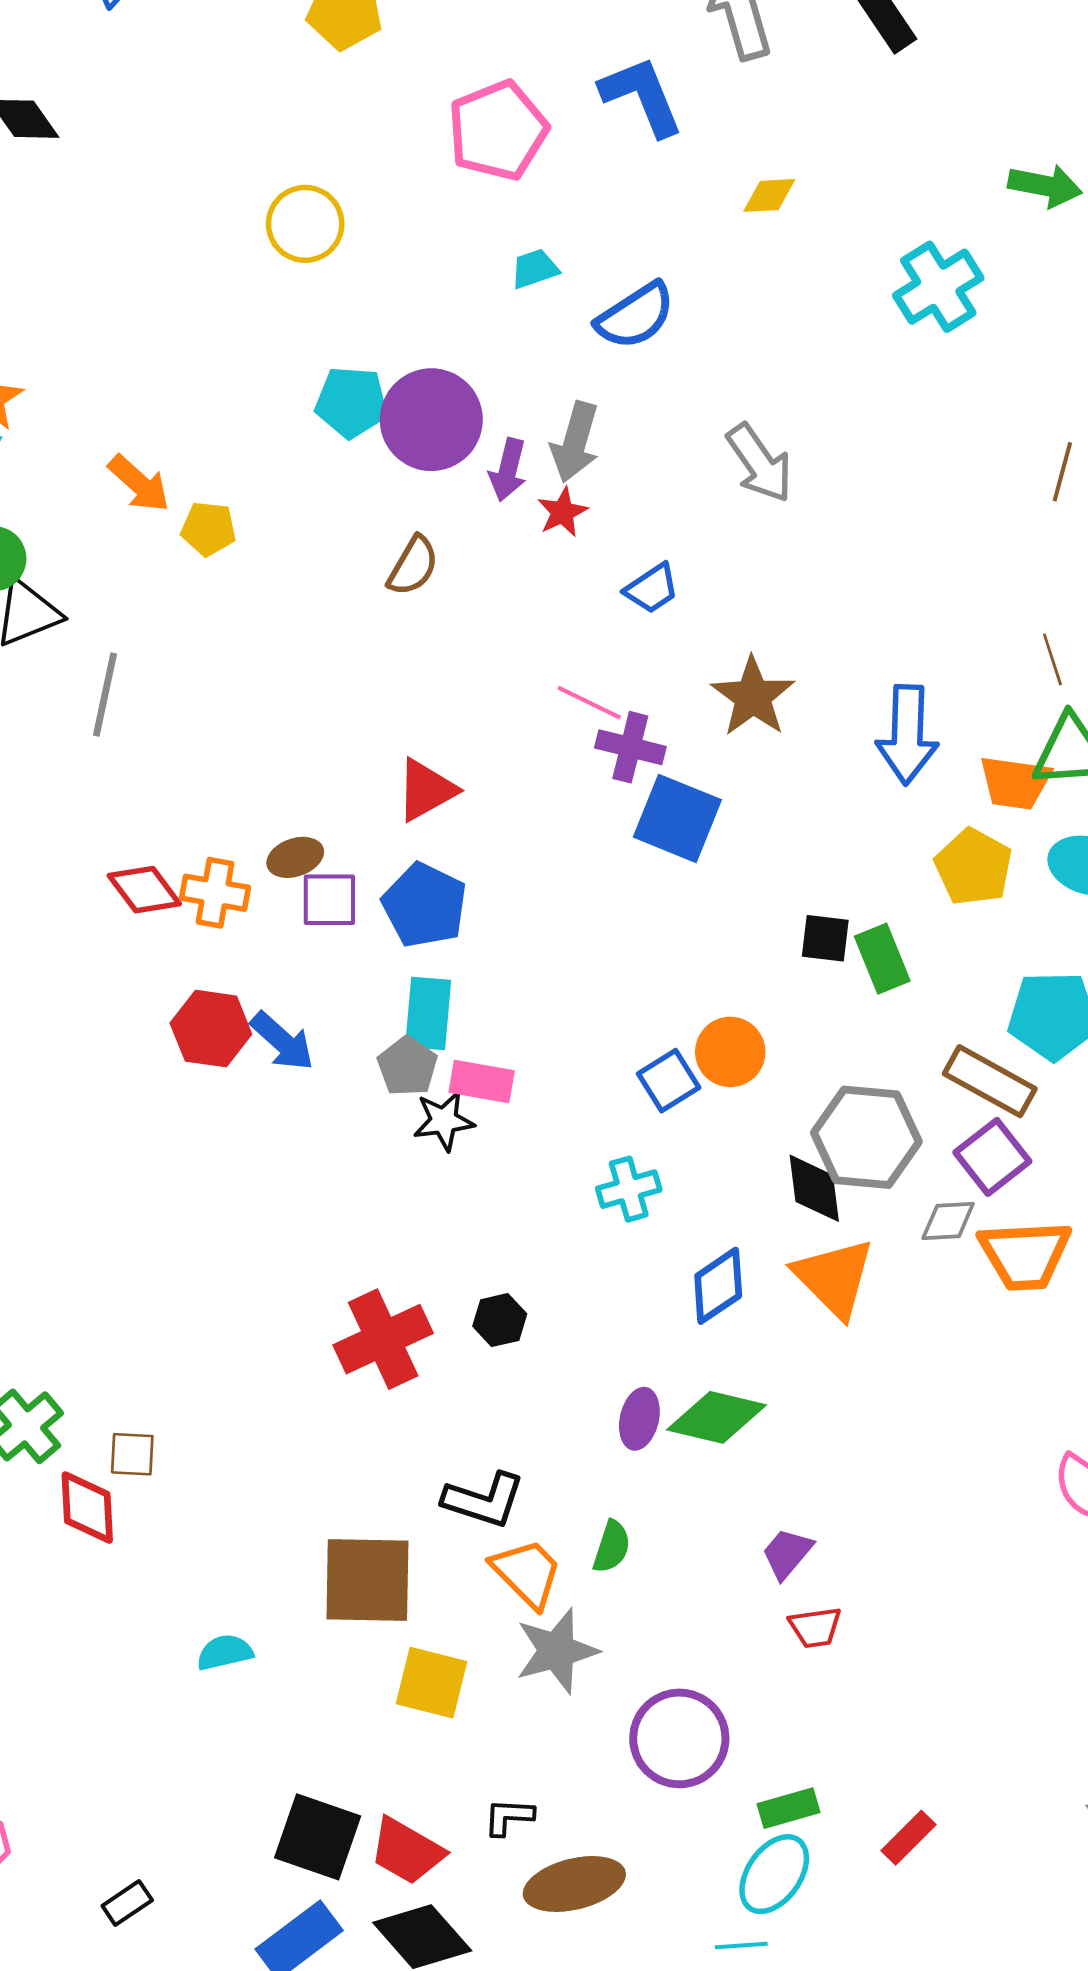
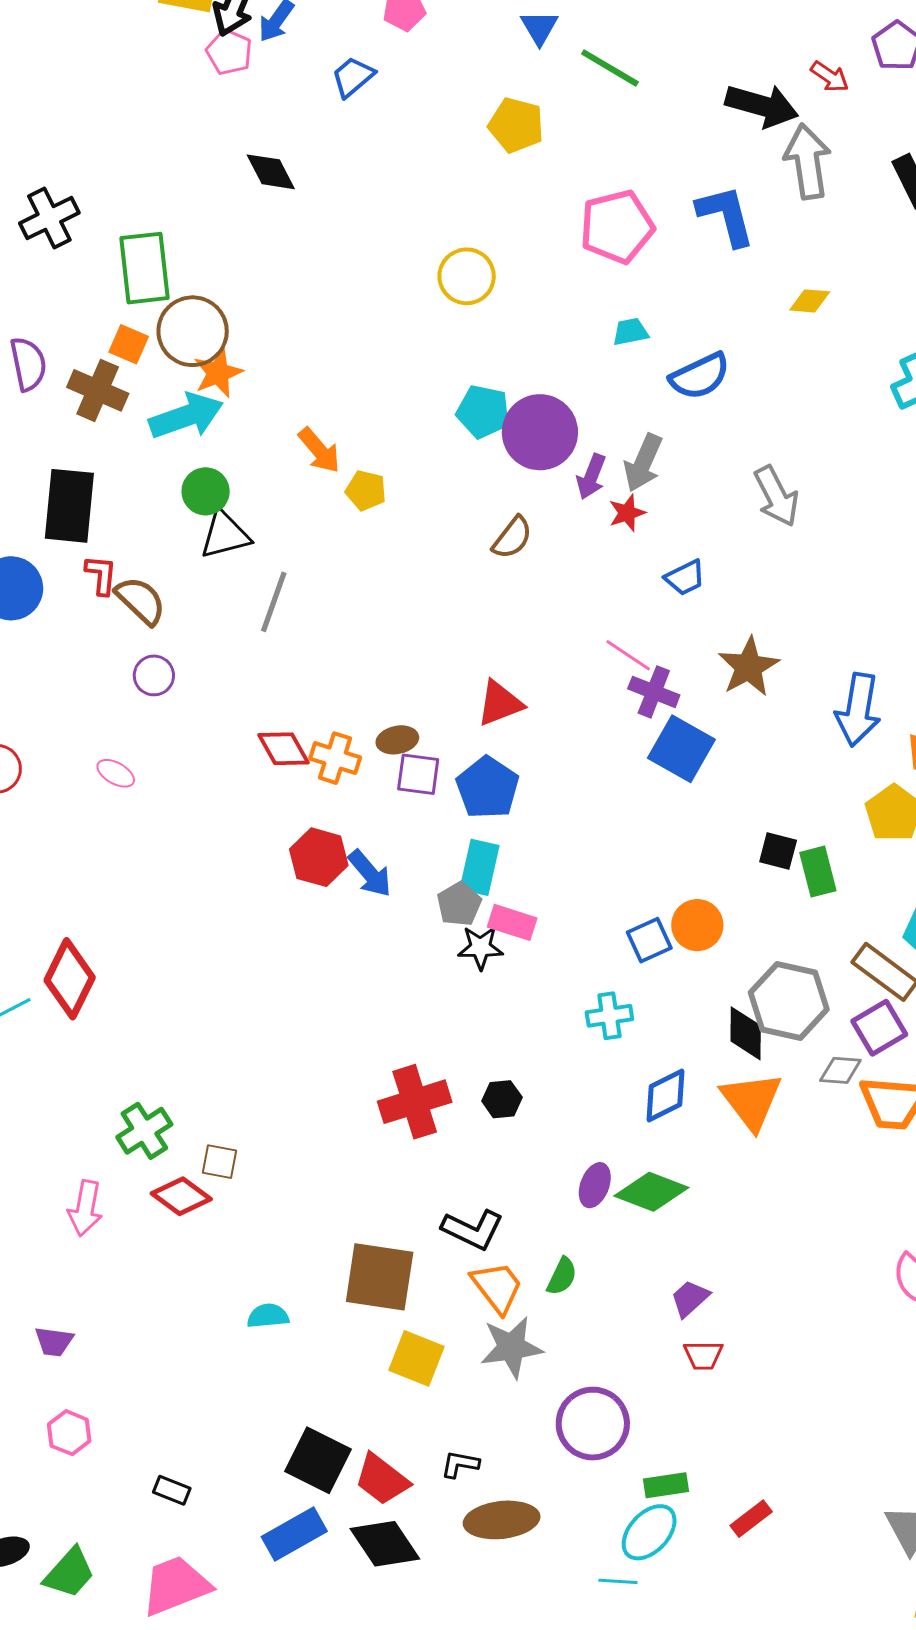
red diamond: (87, 1507) -> (181, 1196), turned -58
black rectangle: (127, 1903) -> (172, 1490), turned 48

